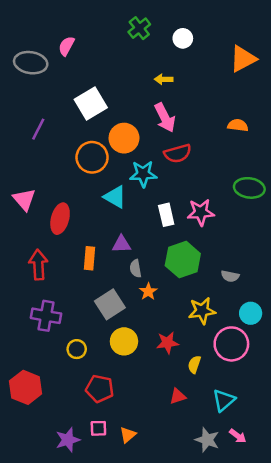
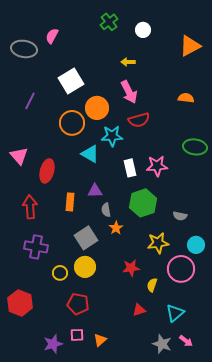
yellow circle: (124, 341) -> (85, 267), moved

